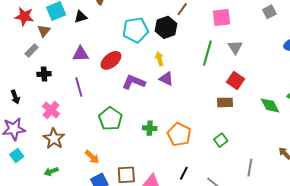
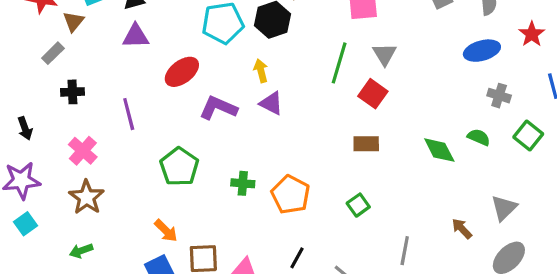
purple triangle: (80, 54) -> (136, 36), moved
red square: (236, 80) -> (373, 94), moved
orange arrow: (92, 157) -> (166, 231), moved

